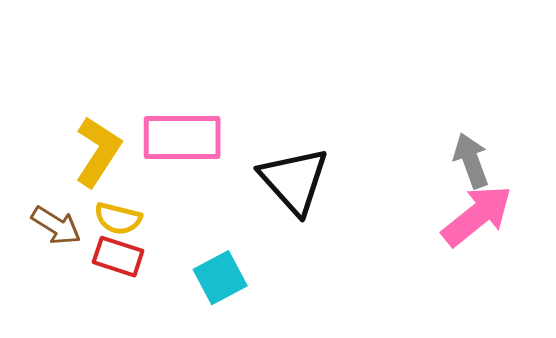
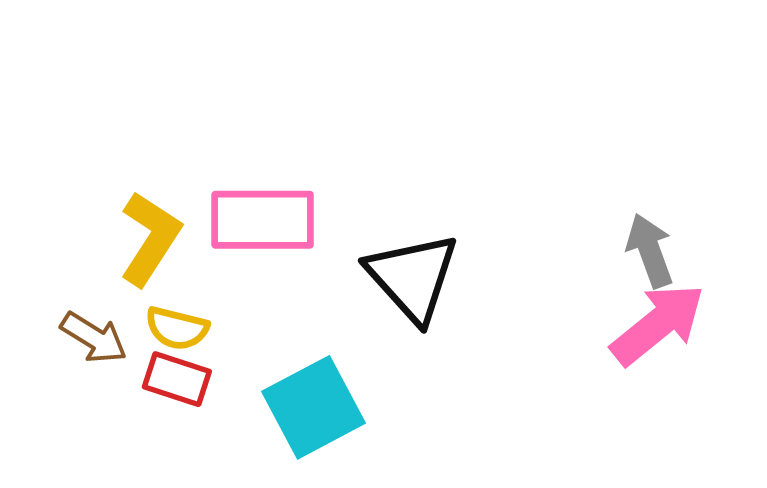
cyan square: (220, 278) -> (314, 407), size x1.4

